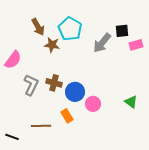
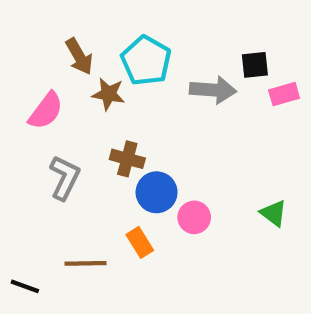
gray arrow: (102, 43) -> (213, 90), turned -125
pink semicircle: (13, 60) -> (46, 111), moved
brown cross: (54, 83) -> (127, 159), moved

